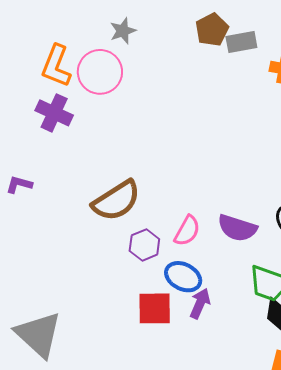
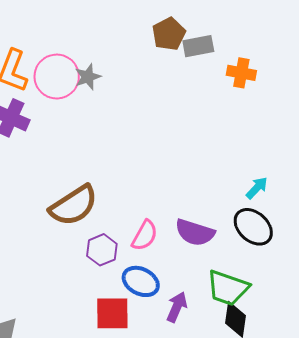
gray star: (123, 31) -> (88, 77), moved
purple arrow: (200, 303) -> (177, 307), moved

